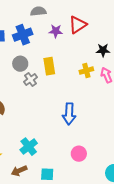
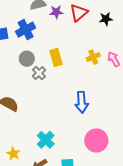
purple star: (56, 31) -> (56, 12), moved
black star: (103, 50) -> (106, 19), moved
pink circle: (79, 154) -> (96, 140), size x1.5

